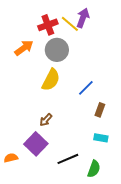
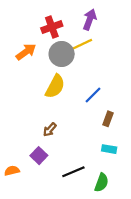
yellow line: (70, 24) -> (82, 44), moved, turned -66
purple square: (36, 144) -> (39, 156), size x0.7

